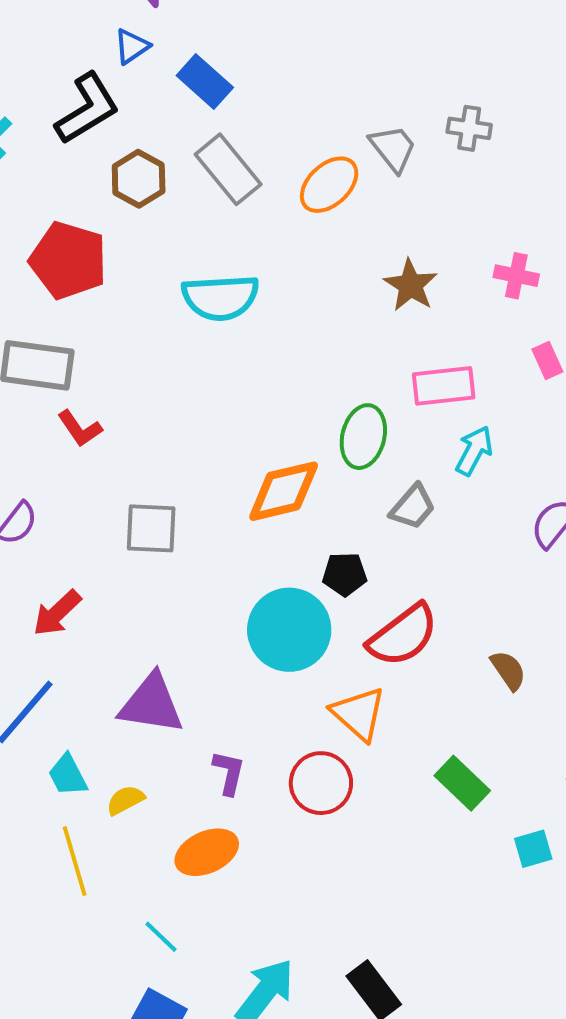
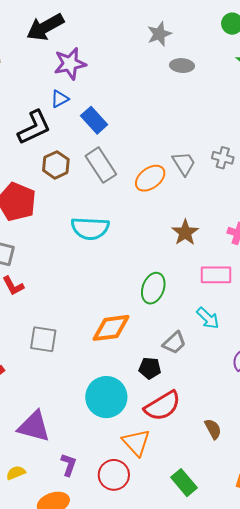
pink rectangle: (444, 386) -> (216, 275), moved
green ellipse: (363, 437) -> (153, 288), moved
cyan arrow: (474, 451) -> (208, 318), turned 100
black pentagon: (345, 574) -> (150, 368), moved

